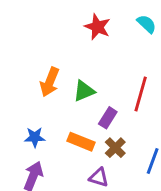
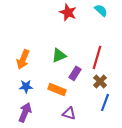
orange arrow: (50, 82) -> (23, 59), moved
brown cross: (115, 148) -> (100, 81), moved

